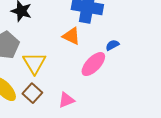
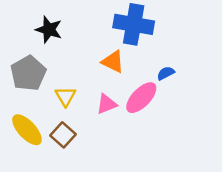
yellow triangle: (34, 63) -> (66, 96), size x0.7
pink triangle: (66, 100) -> (107, 104), moved

